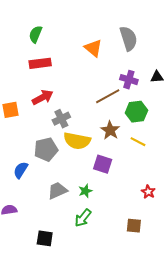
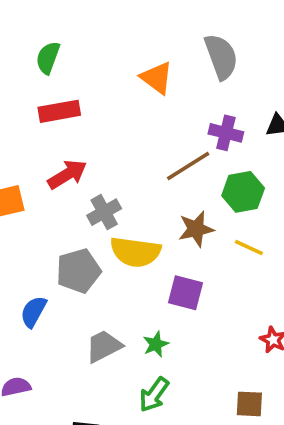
brown star: (110, 130) -> (196, 229), turned 30

